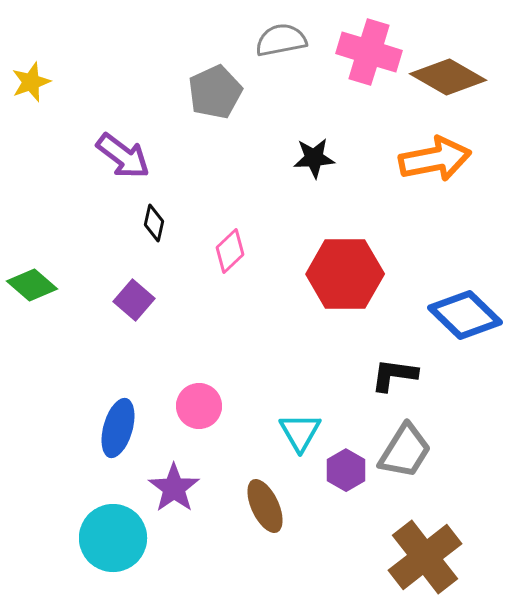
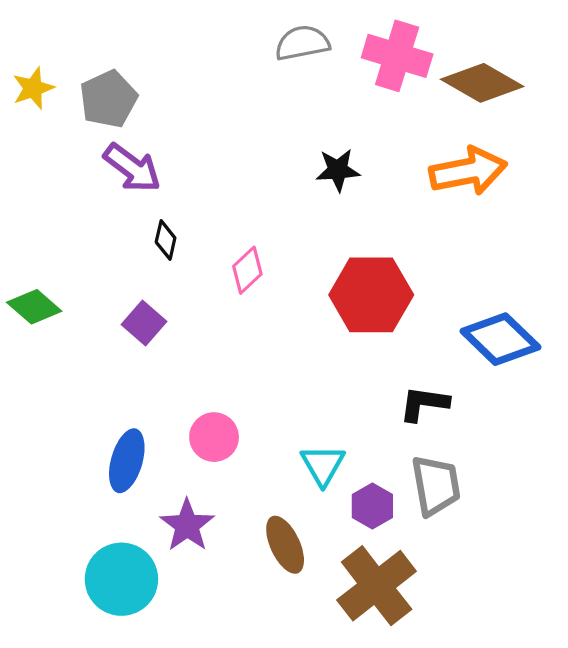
gray pentagon: (215, 92) -> (108, 99), moved
gray trapezoid: (405, 451) -> (436, 486), turned -42
brown cross: (425, 557) -> (377, 586), moved

